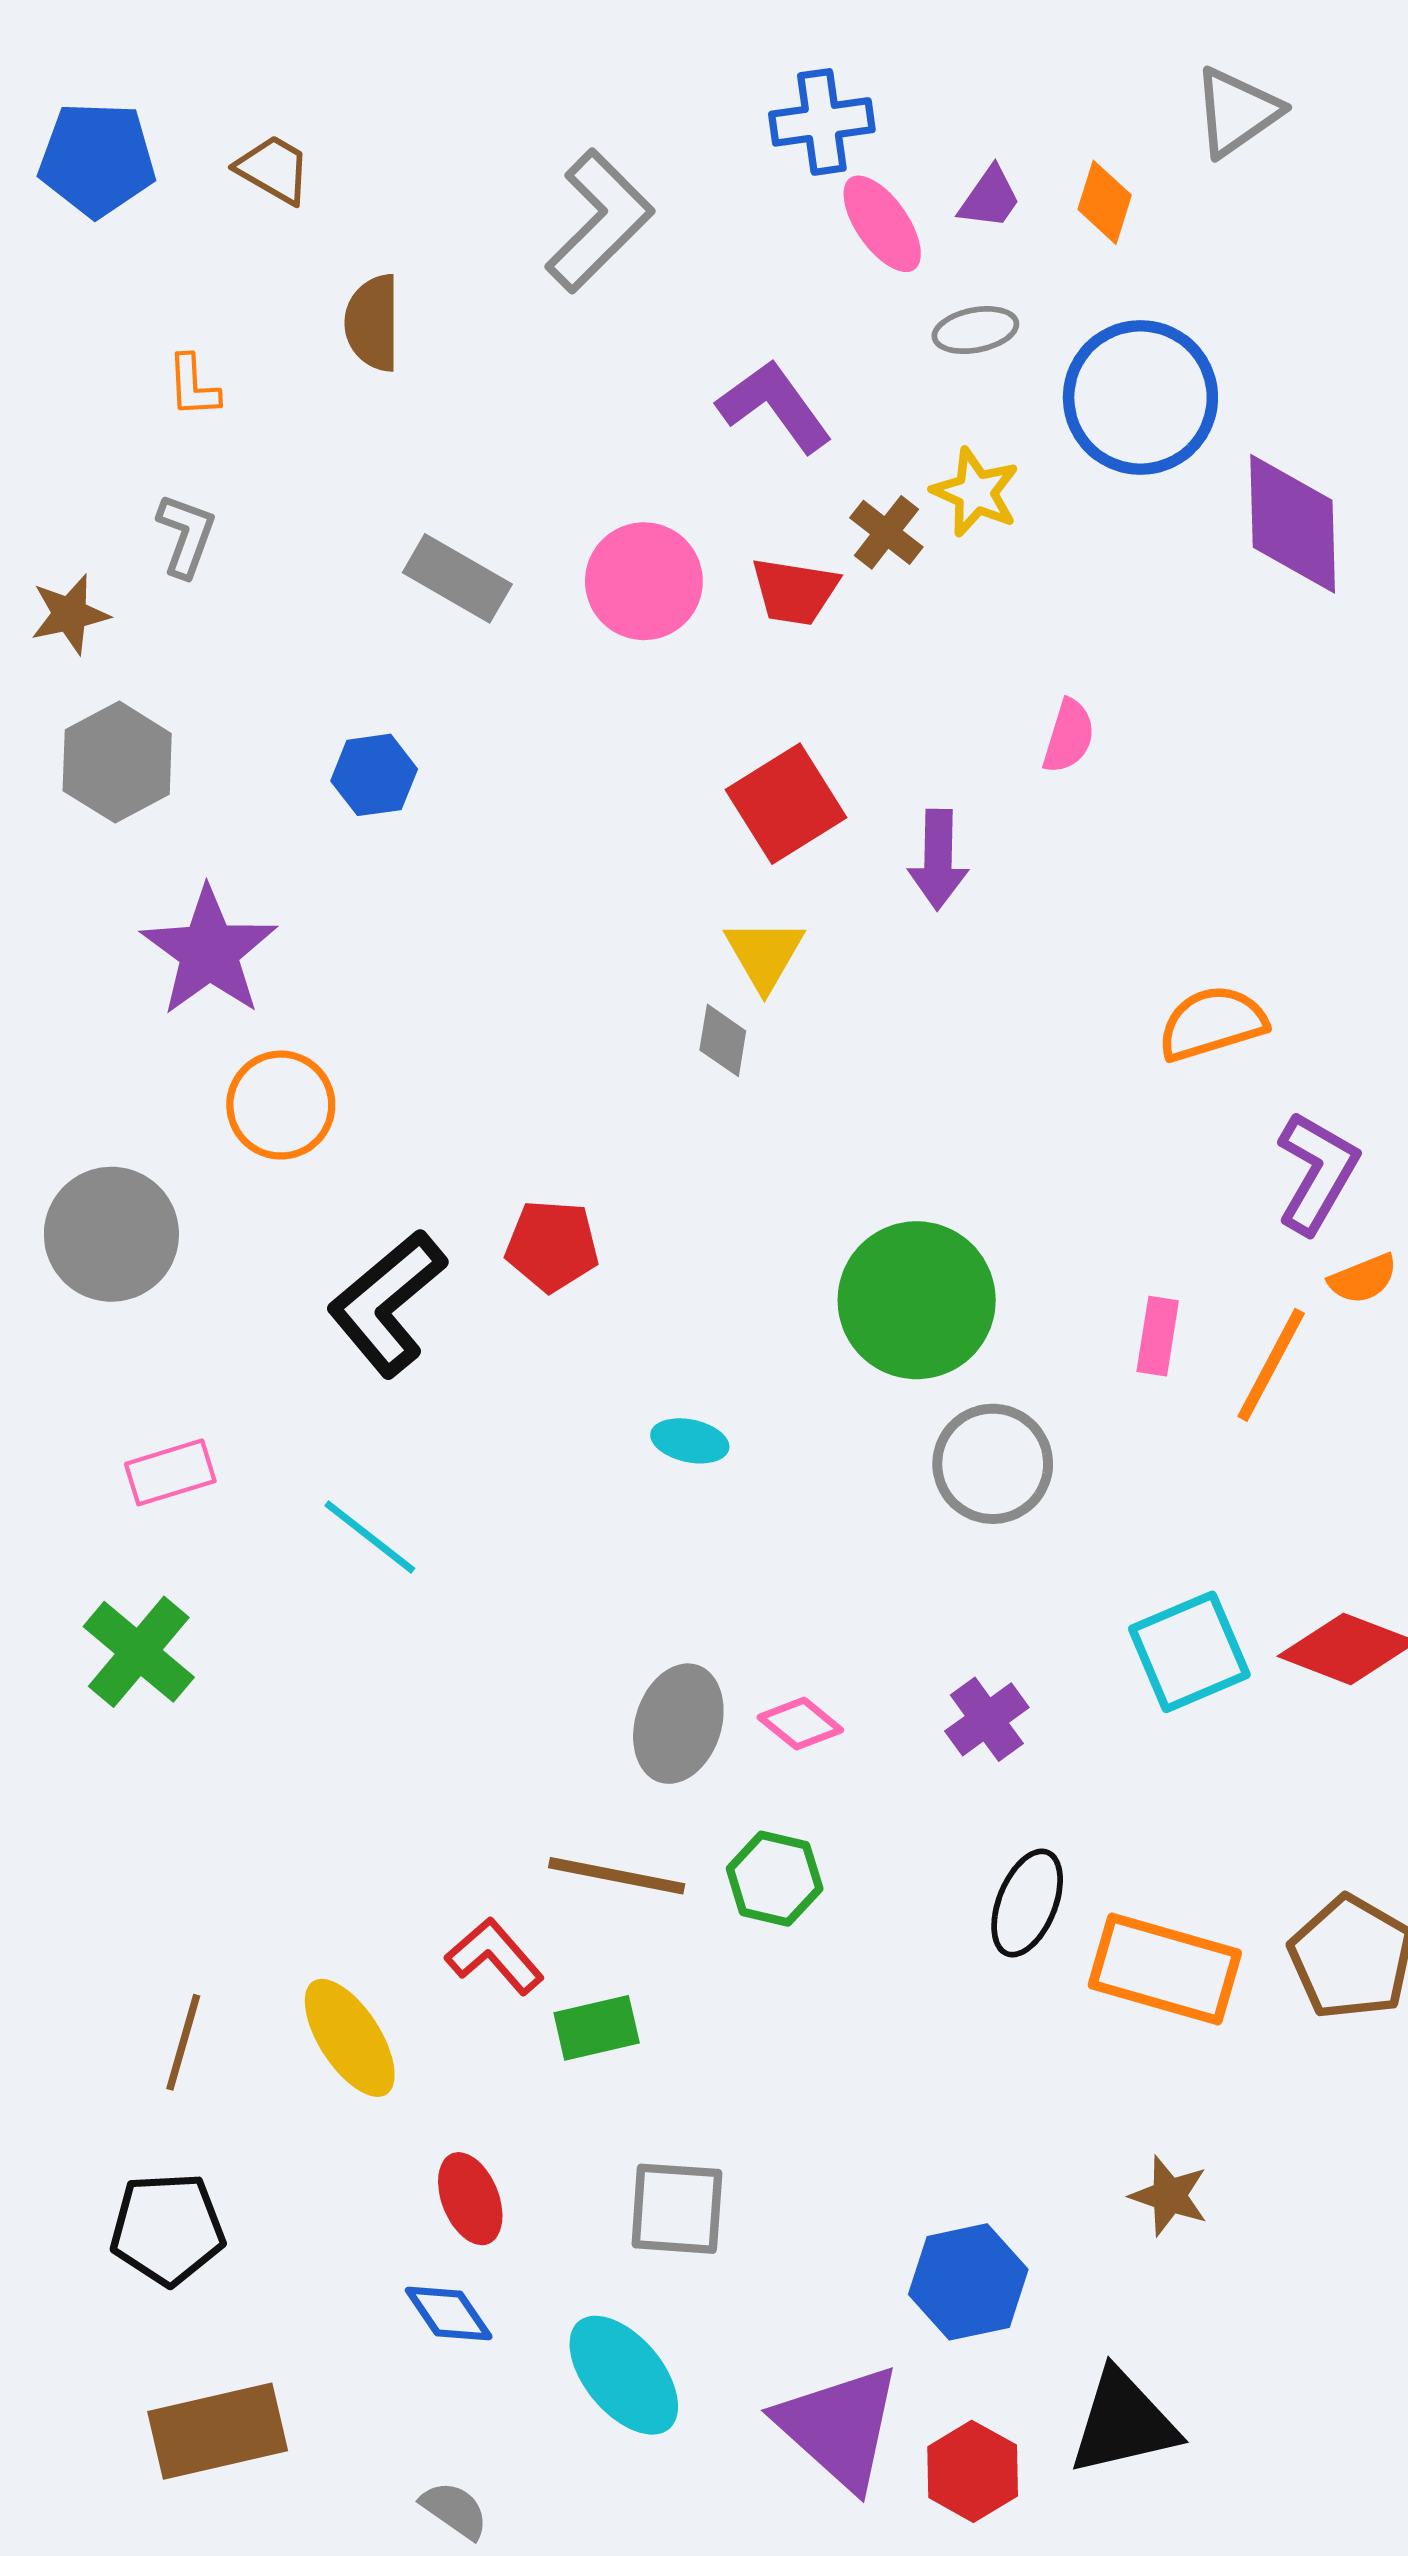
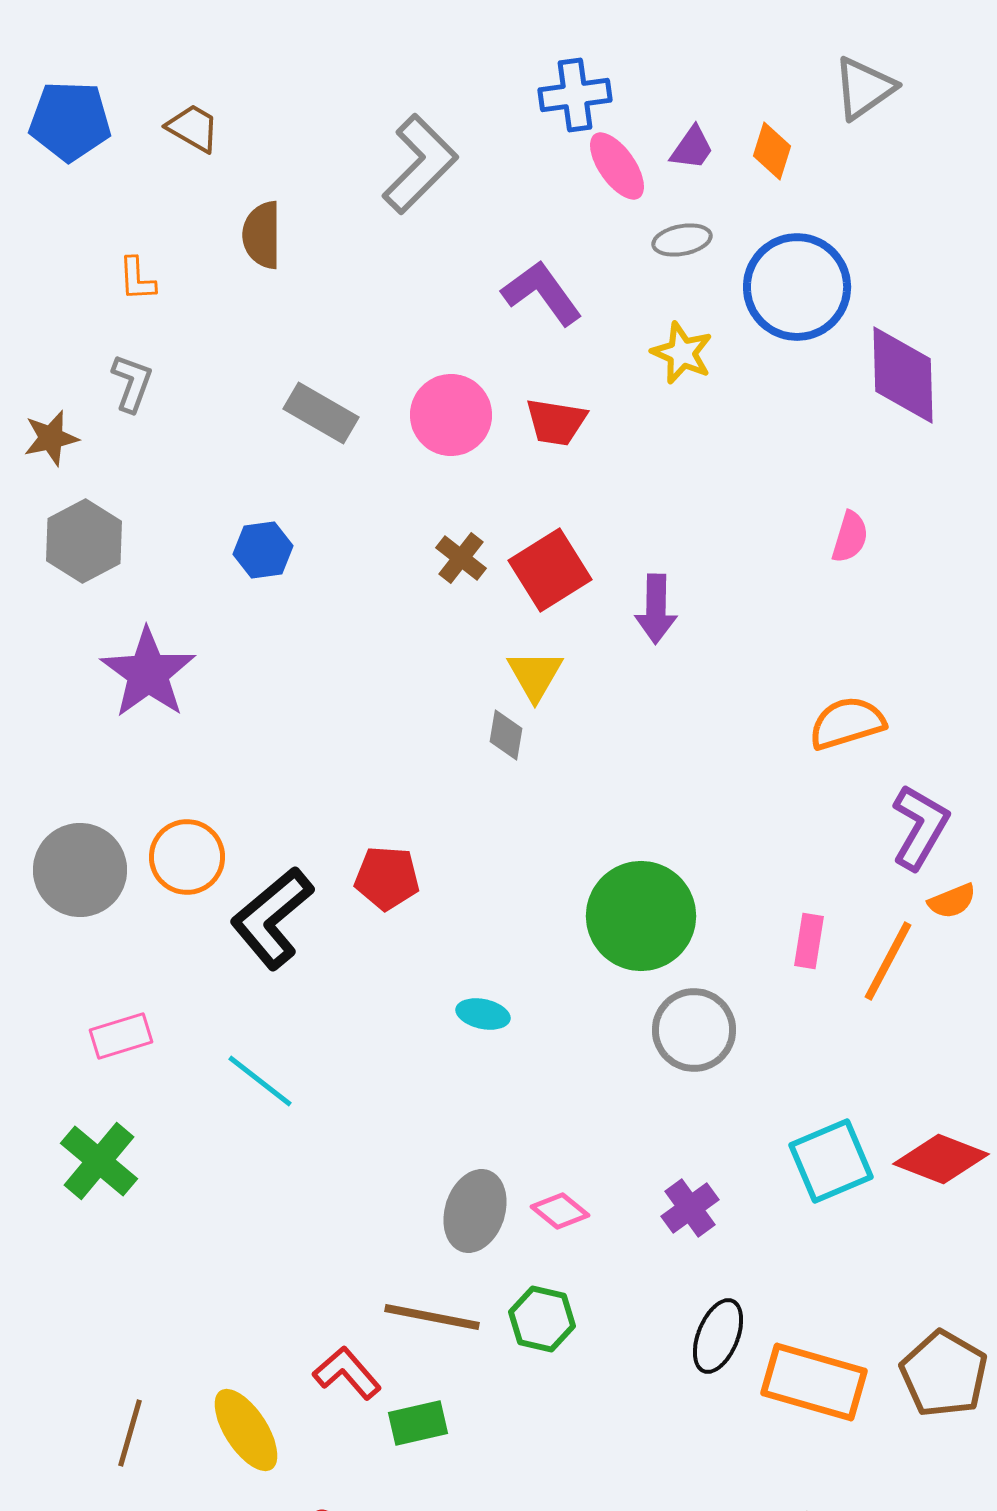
brown cross: (886, 532) -> (461, 558), moved
pink semicircle: (1069, 736) -> (850, 537), moved
orange circle: (281, 1105) -> (187, 857), moved

